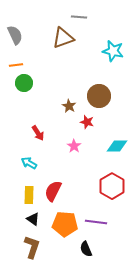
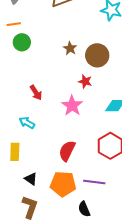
brown star: (69, 106) -> (70, 48), moved
pink star: (74, 146) -> (72, 106), size x1.5
red semicircle: (53, 191) -> (67, 151), moved
yellow rectangle: (29, 195) -> (15, 152), moved

